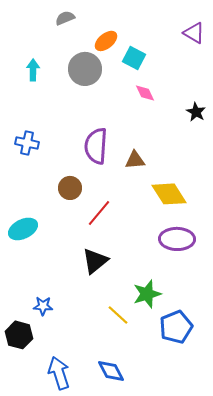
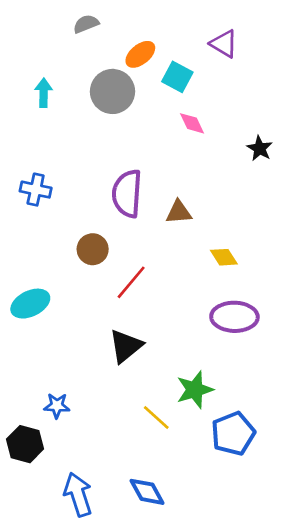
purple triangle: (194, 33) -> (224, 44), moved
yellow diamond: (169, 194) -> (224, 257), size x0.6

